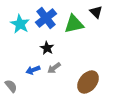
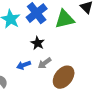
brown ellipse: (88, 82) -> (64, 77), moved

